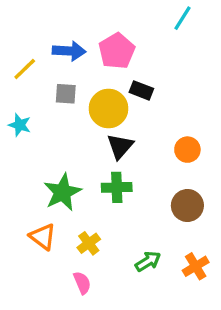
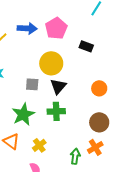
black rectangle: (141, 90) -> (86, 46), moved
gray square: (66, 94) -> (32, 84), moved
green arrow: (148, 261) -> (75, 156), turned -49
orange cross: (196, 266) -> (95, 147), moved

